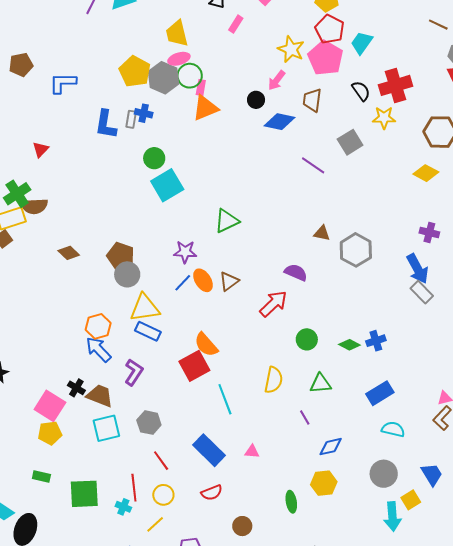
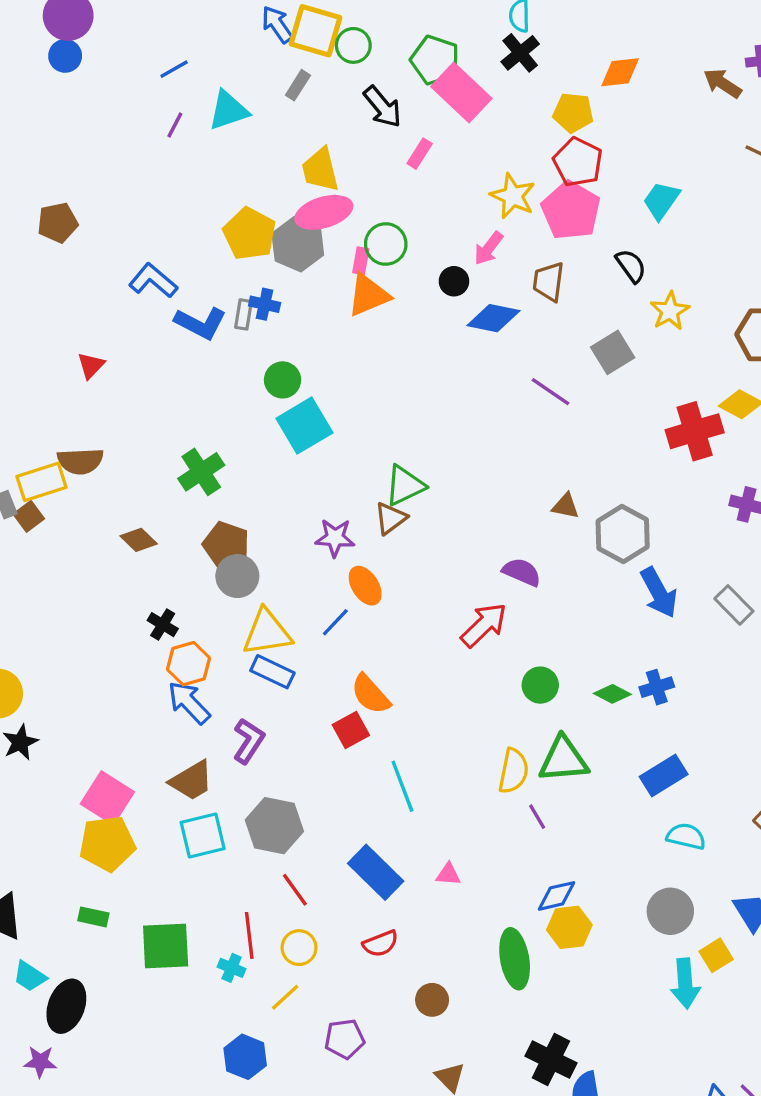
cyan trapezoid: (362, 43) -> (661, 200), moved
pink ellipse: (179, 59) -> (324, 212), size x1.5
green circle: (190, 76) -> (386, 244), moved
blue L-shape: (63, 83) -> (153, 281), moved, turned 40
red cross: (396, 85) -> (695, 431), moved
yellow star: (384, 118) -> (670, 311), turned -30
blue L-shape: (106, 124) -> (201, 323), turned -72
green cross: (17, 194) -> (201, 472), moved
blue arrow: (418, 269) -> (659, 593), moved
brown triangle: (229, 281) -> (390, 518), moved
blue line: (183, 283) -> (335, 622), moved
red square: (194, 366) -> (351, 730), size x0.7
yellow semicircle: (274, 380) -> (514, 771), moved
green triangle: (320, 384) -> (563, 760), size x1.4
black cross: (76, 388) -> (163, 625), moved
brown trapezoid: (100, 396) -> (192, 781), turned 128
gray hexagon: (149, 423) -> (274, 826), size x1.4
yellow pentagon: (50, 433) -> (107, 844), size x1.4
blue diamond: (331, 447) -> (557, 896), moved
green ellipse: (291, 502) -> (515, 959), size x1.6

